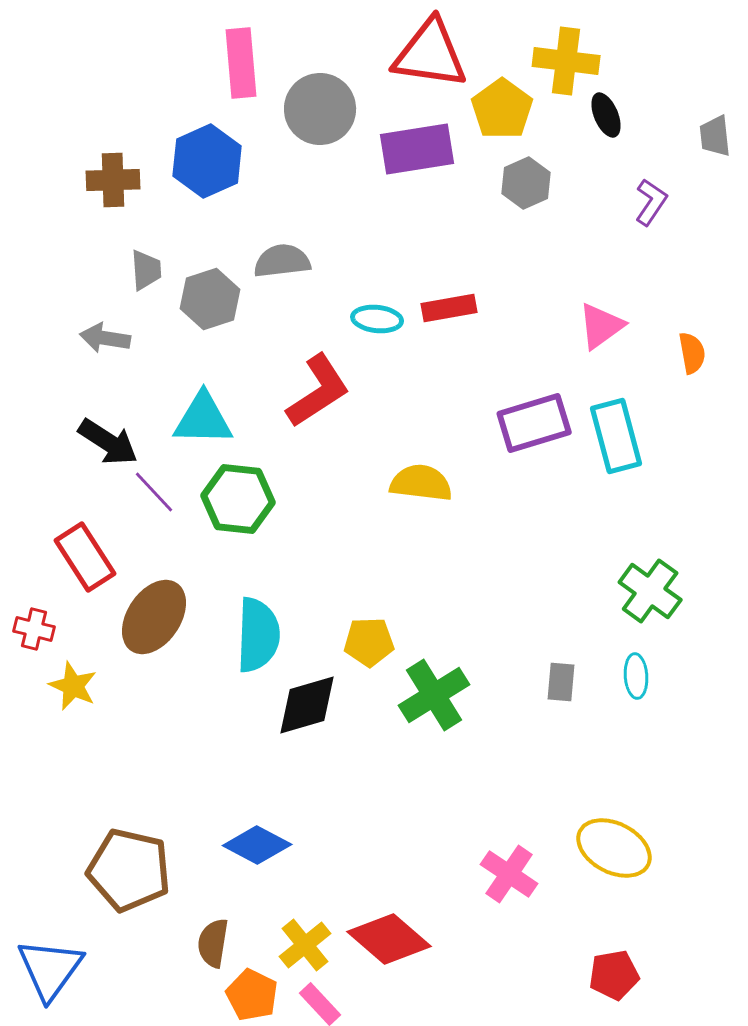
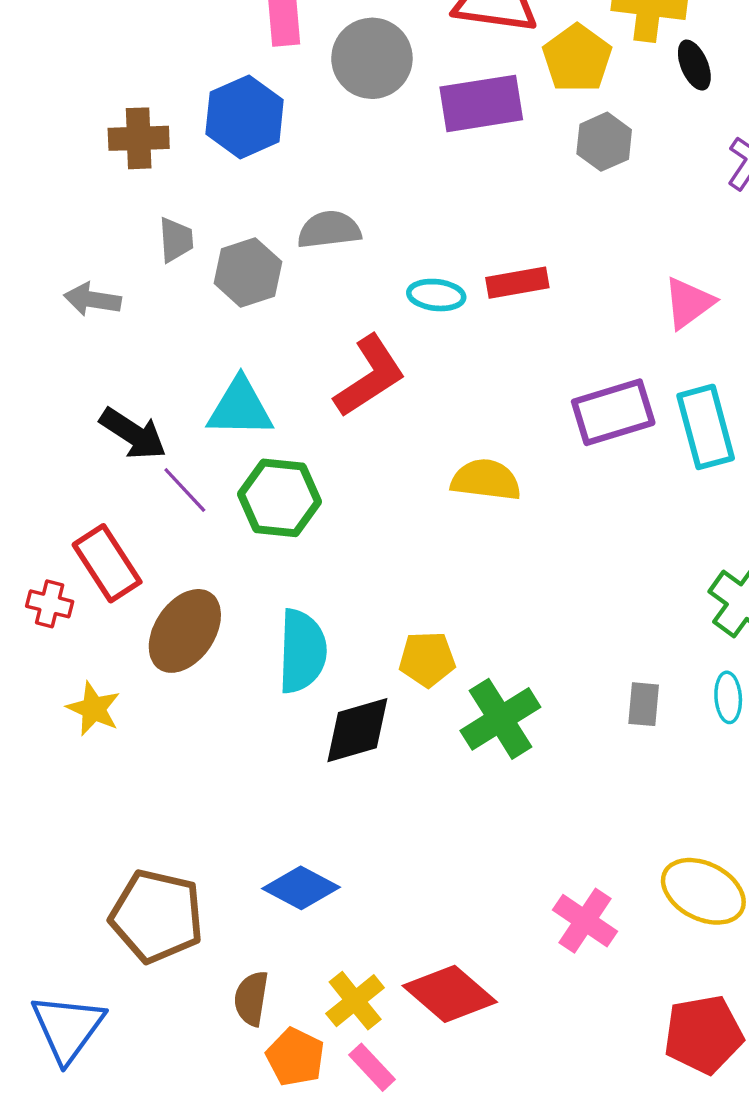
gray arrow: (105, 338) -> (92, 300), moved
red cross: (34, 629) -> (50, 604), moved
red pentagon: (614, 975) -> (703, 1034), size x1.4

